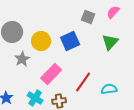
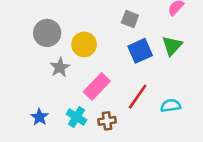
gray square: (88, 17) -> (130, 19), moved
blue square: (70, 41) -> (140, 51), moved

